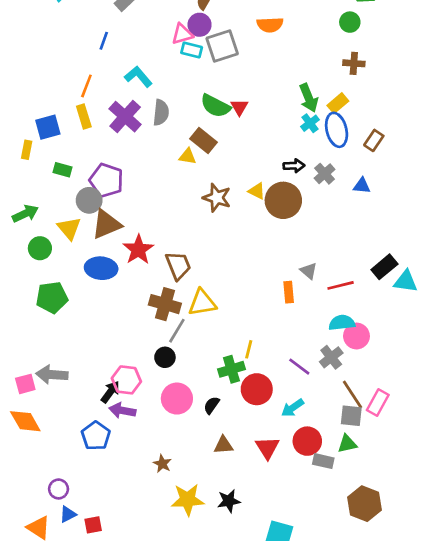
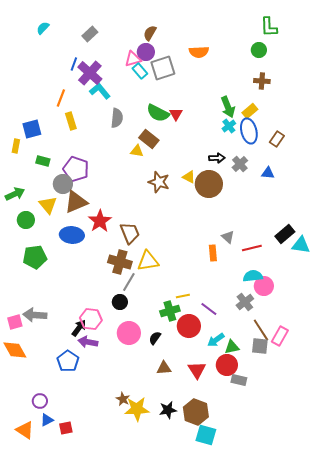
cyan rectangle: (192, 50) -> (140, 71), turned 35
yellow rectangle: (84, 117) -> (71, 121), moved
purple cross: (125, 117) -> (90, 73), moved
yellow line: (249, 349) -> (183, 296), turned 64
purple line: (299, 367) -> (209, 309), moved
green triangle: (347, 444) -> (232, 347), moved
brown star: (162, 464) -> (123, 399), moved
brown hexagon: (364, 504) -> (196, 412), moved

